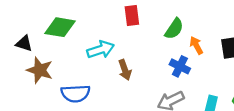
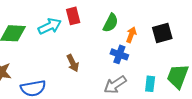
orange arrow: (196, 45) -> (131, 35), turned 56
cyan arrow: (101, 50) -> (50, 26), moved

